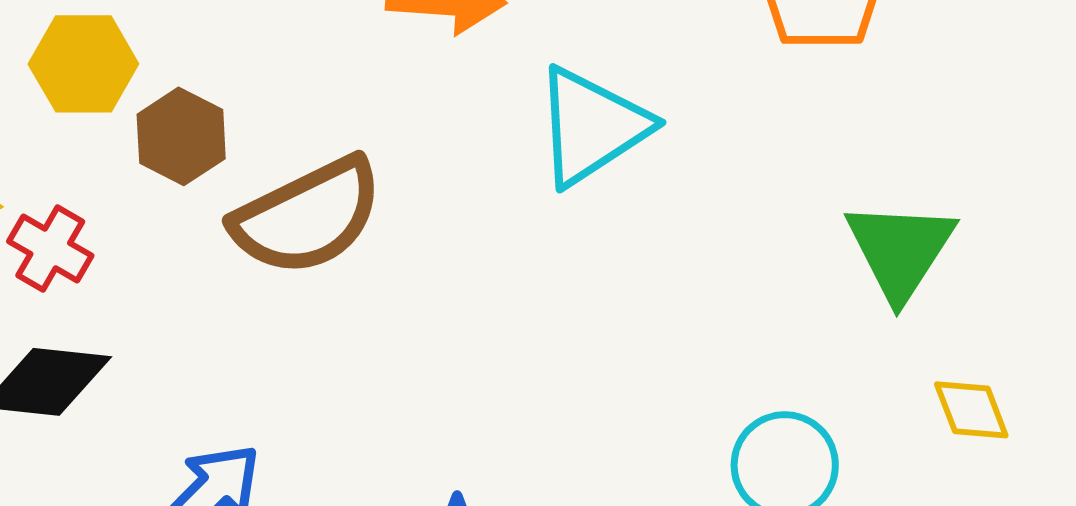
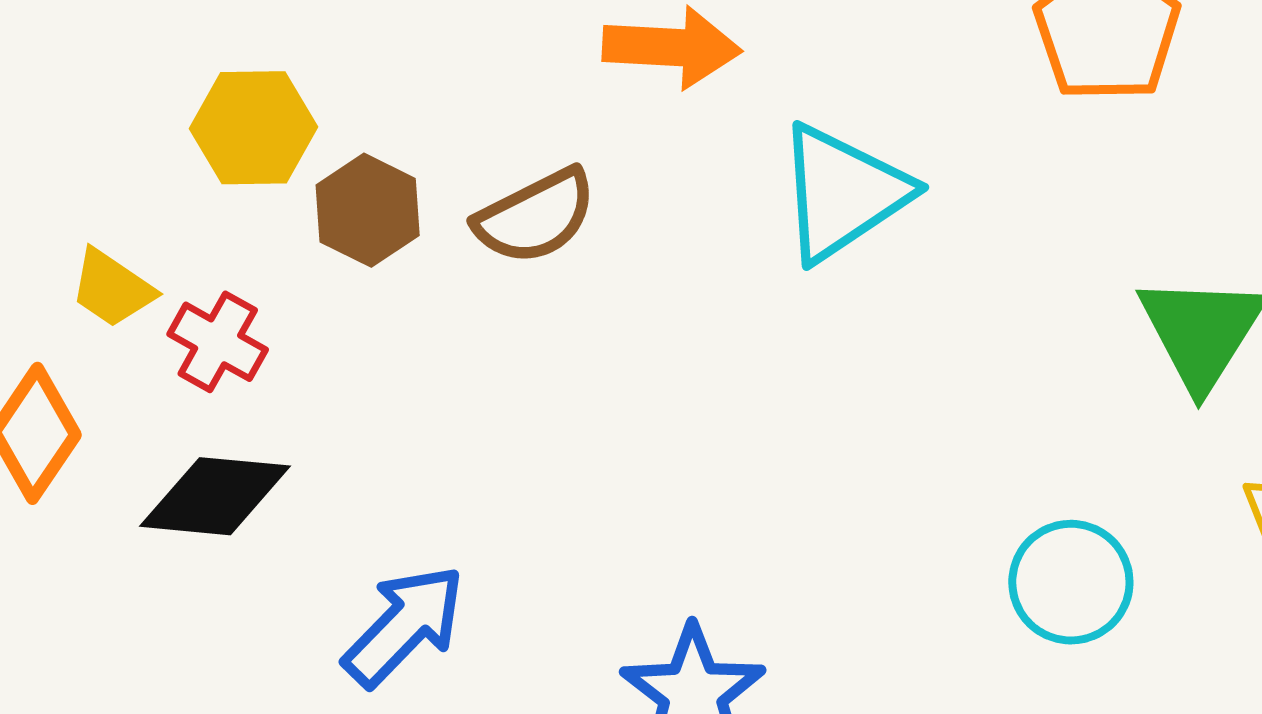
brown semicircle: (307, 216) -> (535, 216), moved, size x0.7

